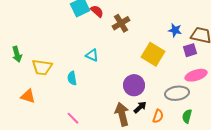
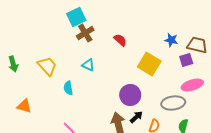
red semicircle: (97, 11) -> (120, 40), moved
brown cross: (121, 23) -> (85, 33), moved
yellow trapezoid: (42, 67) -> (47, 66), moved, turned -140

